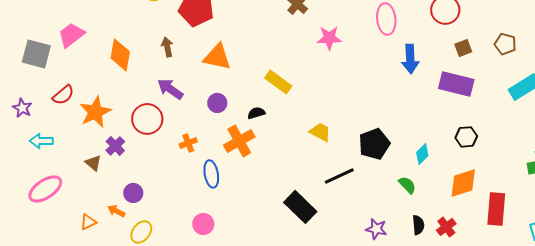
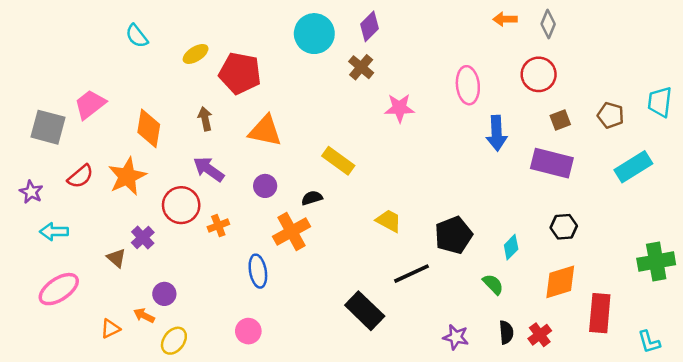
orange star: (95, 112) -> (127, 176), moved
orange cross: (188, 143) -> (218, 226), moved

